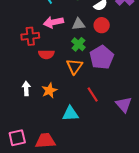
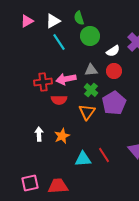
pink arrow: (53, 22) -> (66, 79), moved
red line: (93, 95) -> (104, 155), moved

